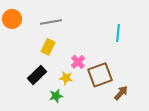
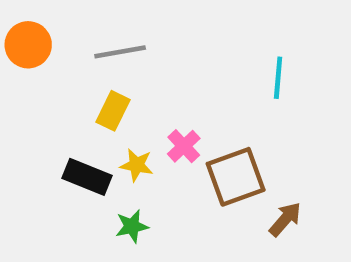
black rectangle: (37, 75) -> (87, 177), turned 66
yellow star: (66, 78) -> (137, 165), moved

